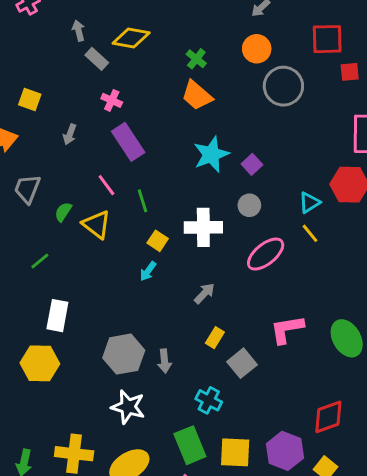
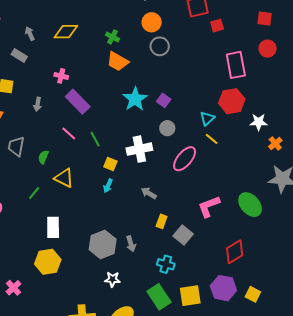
gray rectangle: (97, 59) -> (19, 56), moved
gray circle: (283, 86) -> (160, 46), moved, size x0.7
yellow triangle: (97, 224) -> (64, 178), moved
gray arrow: (204, 293) -> (149, 193), turned -91
white star: (128, 407) -> (112, 279), size x0.7
red diamond: (328, 417) -> (235, 252), moved

